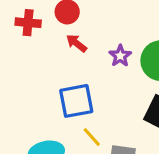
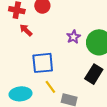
red arrow: (76, 43) -> (26, 30), moved

